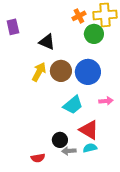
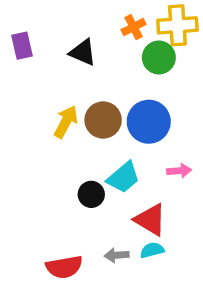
black triangle: (47, 42) -> (83, 52), moved
black circle: (60, 140) -> (91, 194), moved
red semicircle: (38, 158) -> (64, 267), size x1.5

